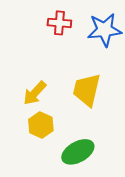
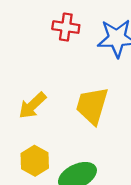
yellow hexagon: (41, 125) -> (35, 161), moved

